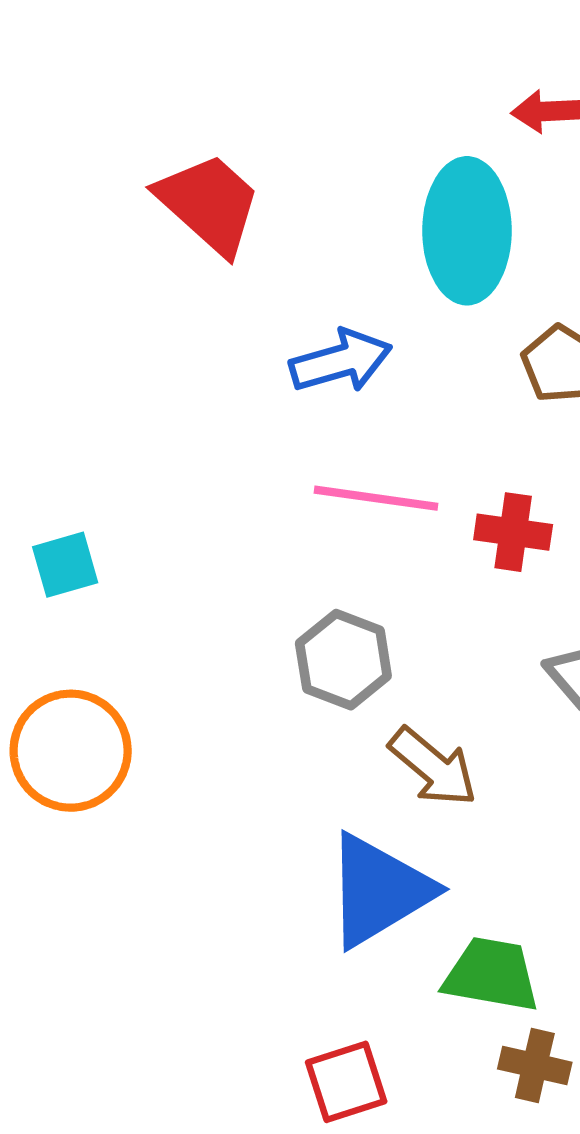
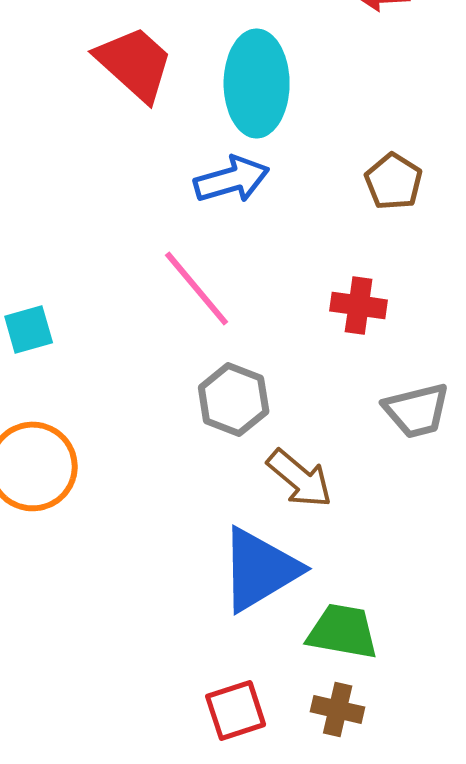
cyan ellipse: (467, 231) -> (257, 83), moved
pink line: (376, 498) -> (197, 288), moved, turned 42
brown cross: (535, 1066) -> (338, 709), moved

